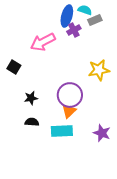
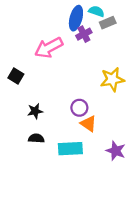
purple circle: (70, 95) -> (79, 108), size x0.6
orange triangle: (69, 111) -> (88, 124), moved, turned -42

